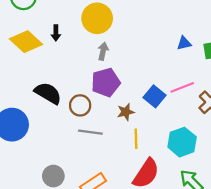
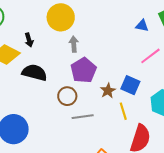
blue triangle: (184, 43) -> (142, 26), moved, turned 40
black semicircle: (48, 93) -> (35, 73), moved
blue square: (155, 96) -> (130, 85), moved

